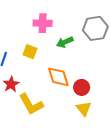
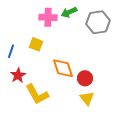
green arrow: (65, 42) -> (69, 12), moved

